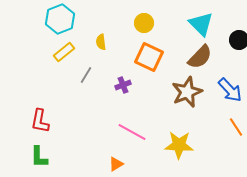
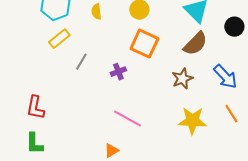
yellow semicircle: (101, 42) -> (96, 12), moved
brown star: (187, 92) -> (182, 79), size x0.7
yellow star: (179, 145) -> (192, 121), moved

